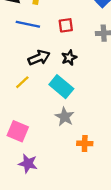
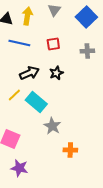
cyan rectangle: (61, 87) -> (36, 102), moved

